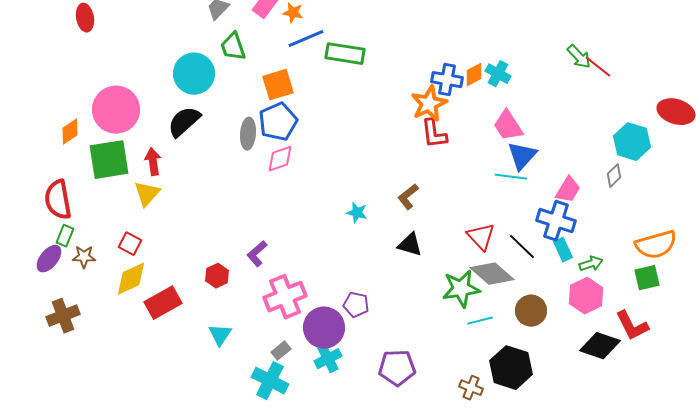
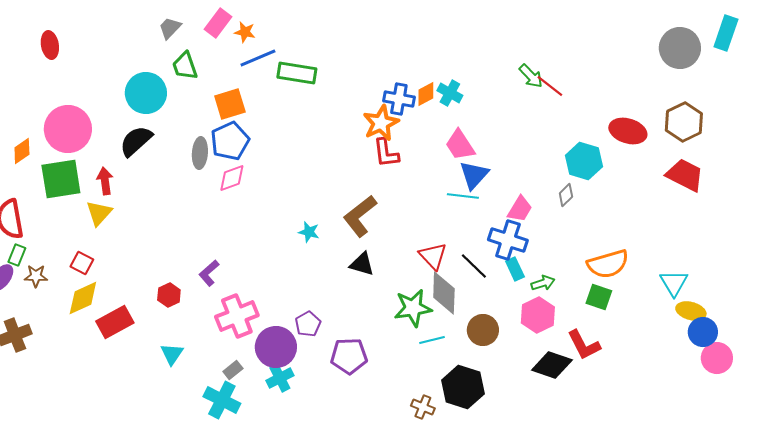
red ellipse: (85, 18) -> (50, 45), moved
brown L-shape: (408, 197) -> (360, 216), size x1.6
gray diamond: (492, 274) -> (444, 293), turned 51
green square: (647, 278) -> (599, 297), turned 32
purple pentagon: (356, 305) -> (308, 324), turned 30
purple pentagon: (397, 368) -> (349, 356), moved

